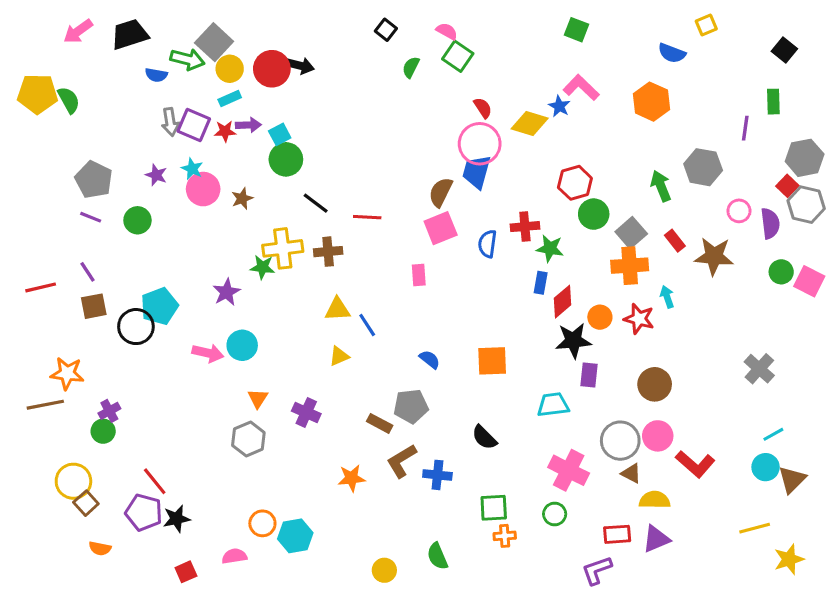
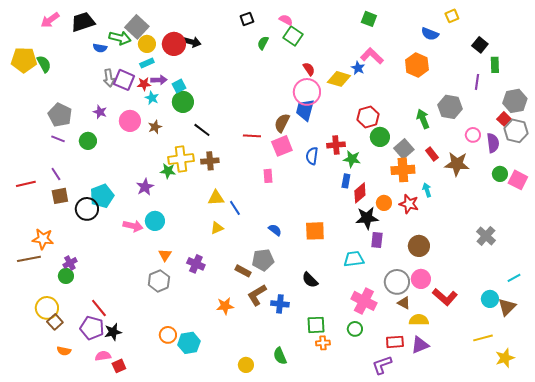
black square: (386, 30) -> (247, 19), turned 32
black square: (784, 50) -> (480, 45), moved
cyan star: (192, 169) -> (152, 98), moved
red line: (367, 217) -> (252, 136), moved
cyan line: (773, 434) -> (514, 278), moved
pink semicircle: (234, 556) -> (103, 356), moved

